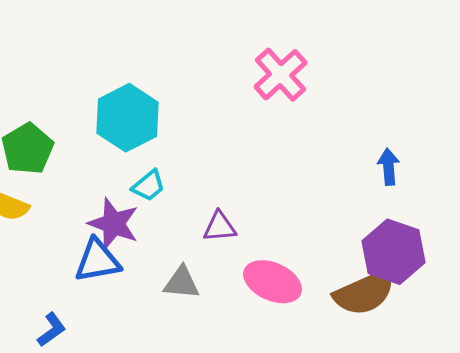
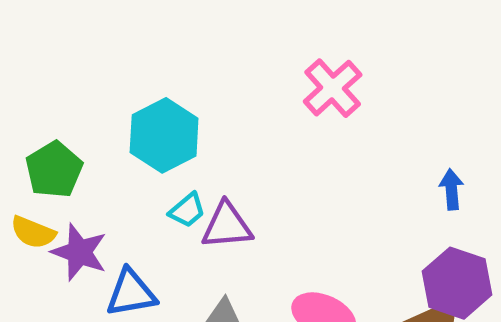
purple star: (114, 224) -> (79, 252), moved
purple triangle: (220, 227) -> (227, 226), moved, size x1.4

